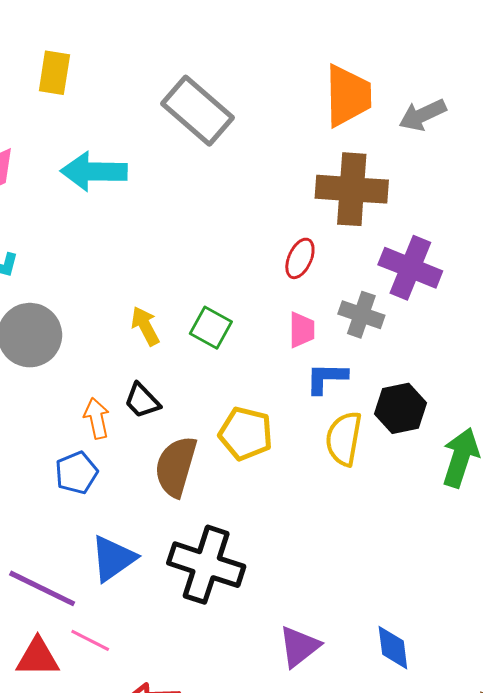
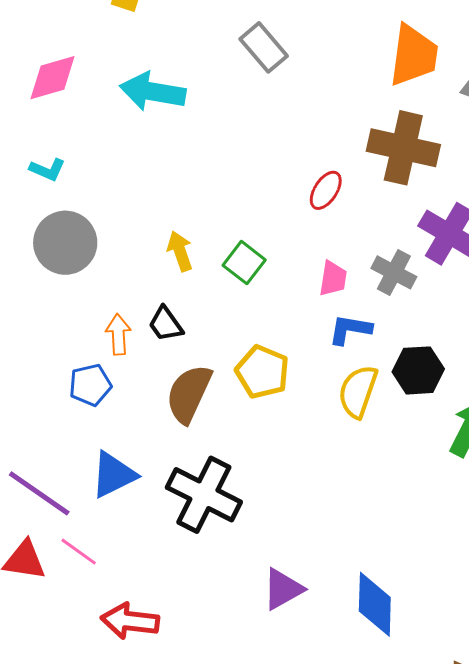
gray rectangle: (197, 111) -> (264, 47), size x0.7
red ellipse: (300, 258) -> (326, 190), moved
blue diamond: (393, 648) -> (375, 604), size x1.4

